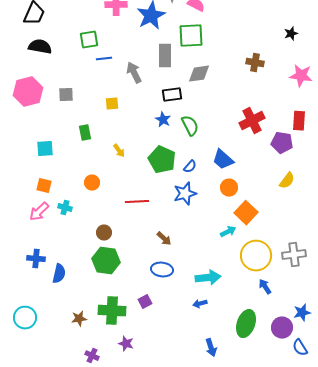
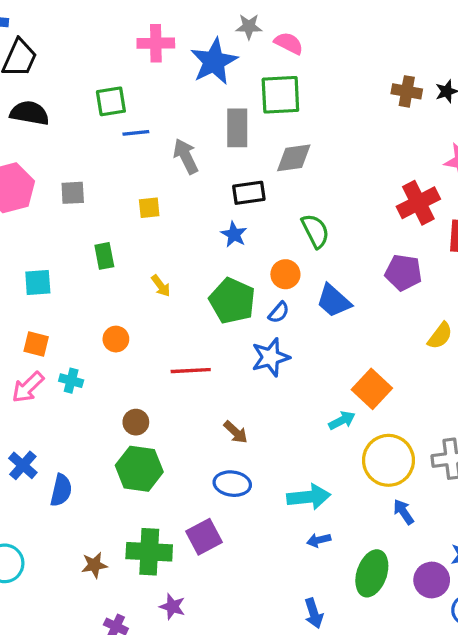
brown cross: (255, 63) -> (407, 91), moved
red cross: (252, 121) -> (418, 203), moved
green semicircle: (190, 126) -> (315, 231), moved
purple pentagon: (282, 143) -> (403, 273), moved
orange circle: (229, 188) -> (285, 274), moved
blue cross: (36, 259) -> (23, 465), turned 36
purple square: (145, 302) -> (204, 537), size x1.5
blue arrow: (200, 304) -> (319, 540), moved

